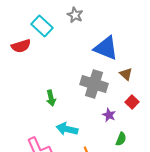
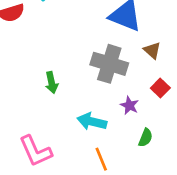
cyan arrow: (67, 129) -> (92, 122), moved

